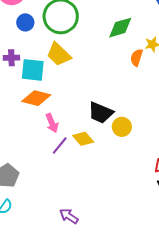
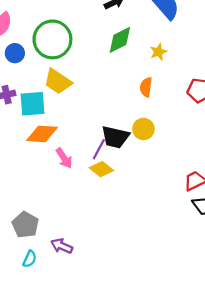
orange semicircle: (137, 58) -> (146, 87), moved
yellow circle: (122, 127) -> (143, 129), moved
purple line: (60, 145) -> (99, 149), moved
purple arrow: (69, 216) -> (62, 246), moved

